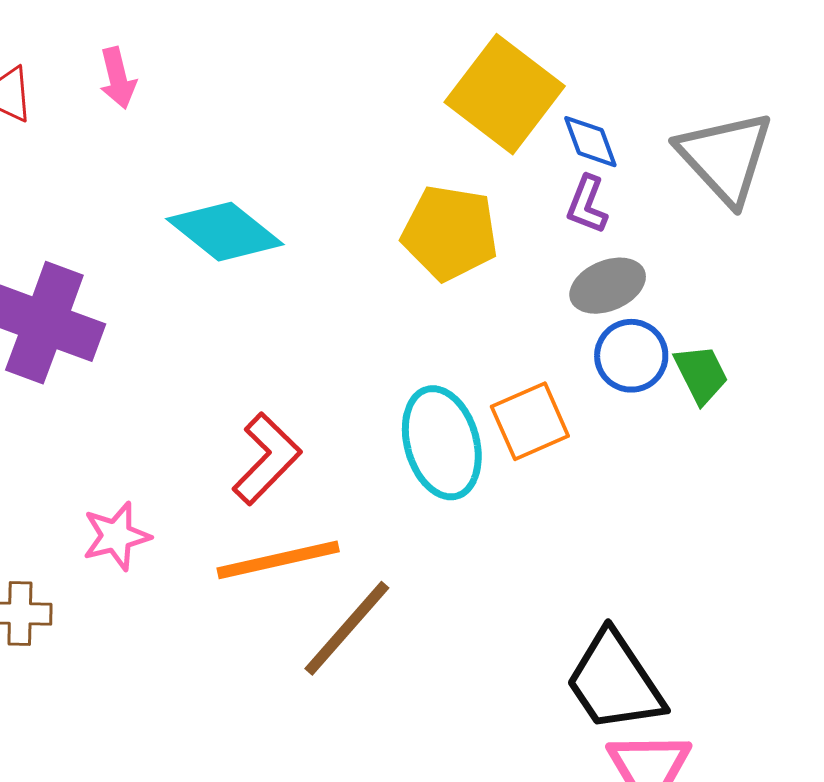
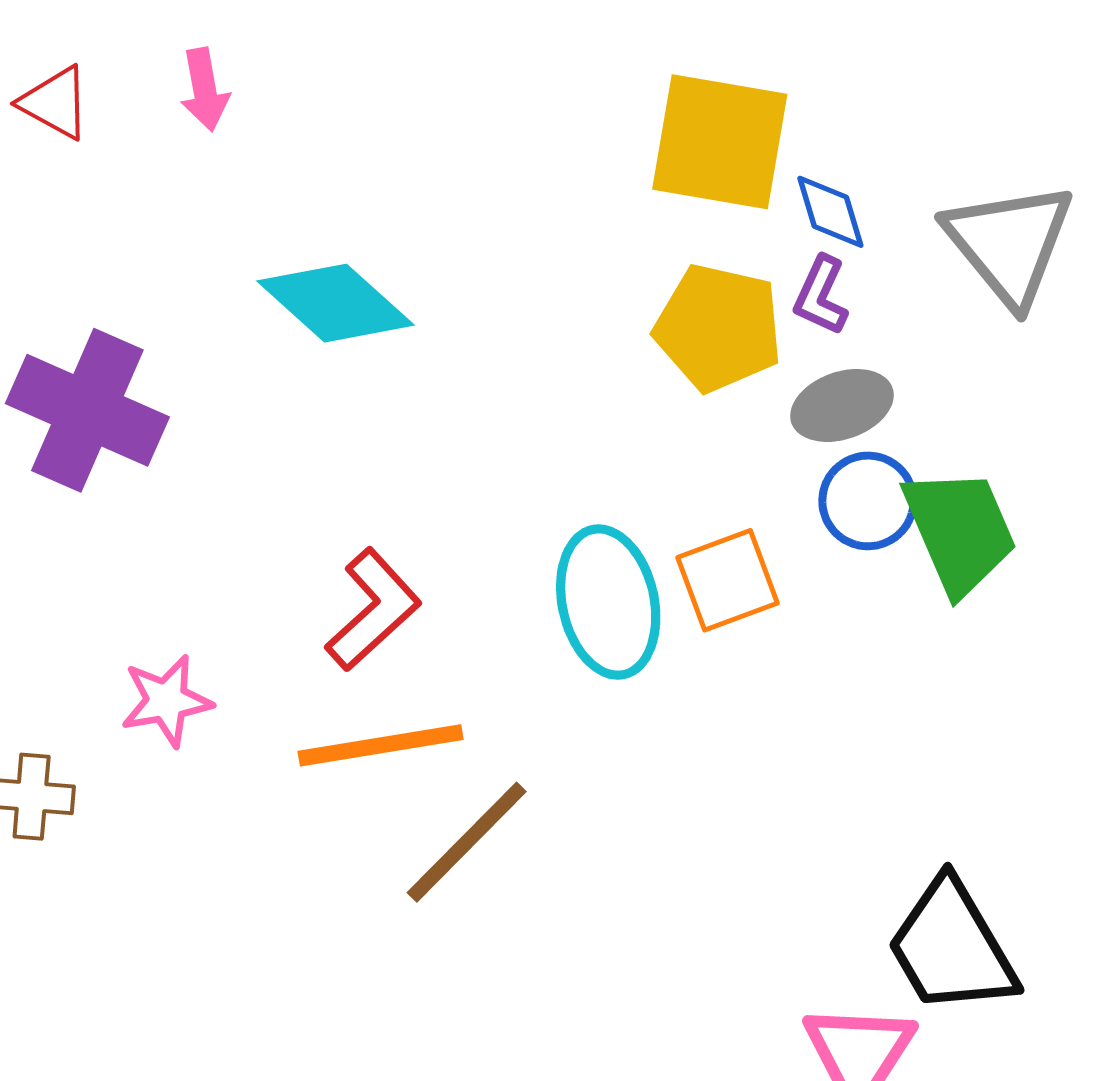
yellow square: (505, 94) -> (720, 142), turned -31
yellow pentagon: (450, 233) -> (718, 328), moved
green trapezoid: (701, 374) -> (960, 531), size x1.6
black trapezoid: (615, 682) -> (952, 947), moved

